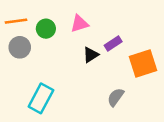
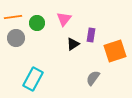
pink triangle: (80, 24) -> (64, 19), turned -35
purple rectangle: (113, 44) -> (91, 35), turned -48

